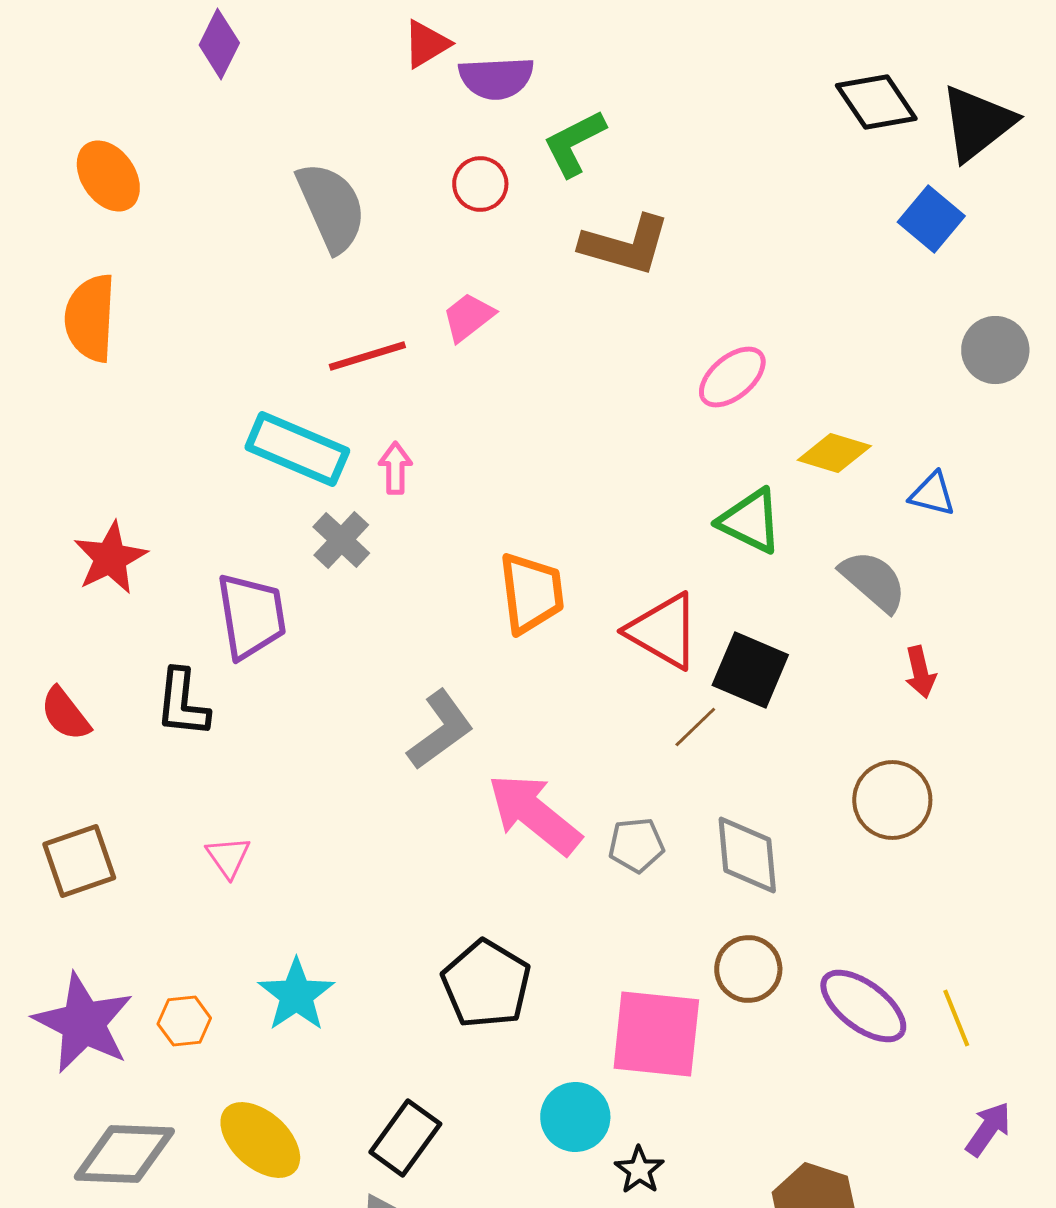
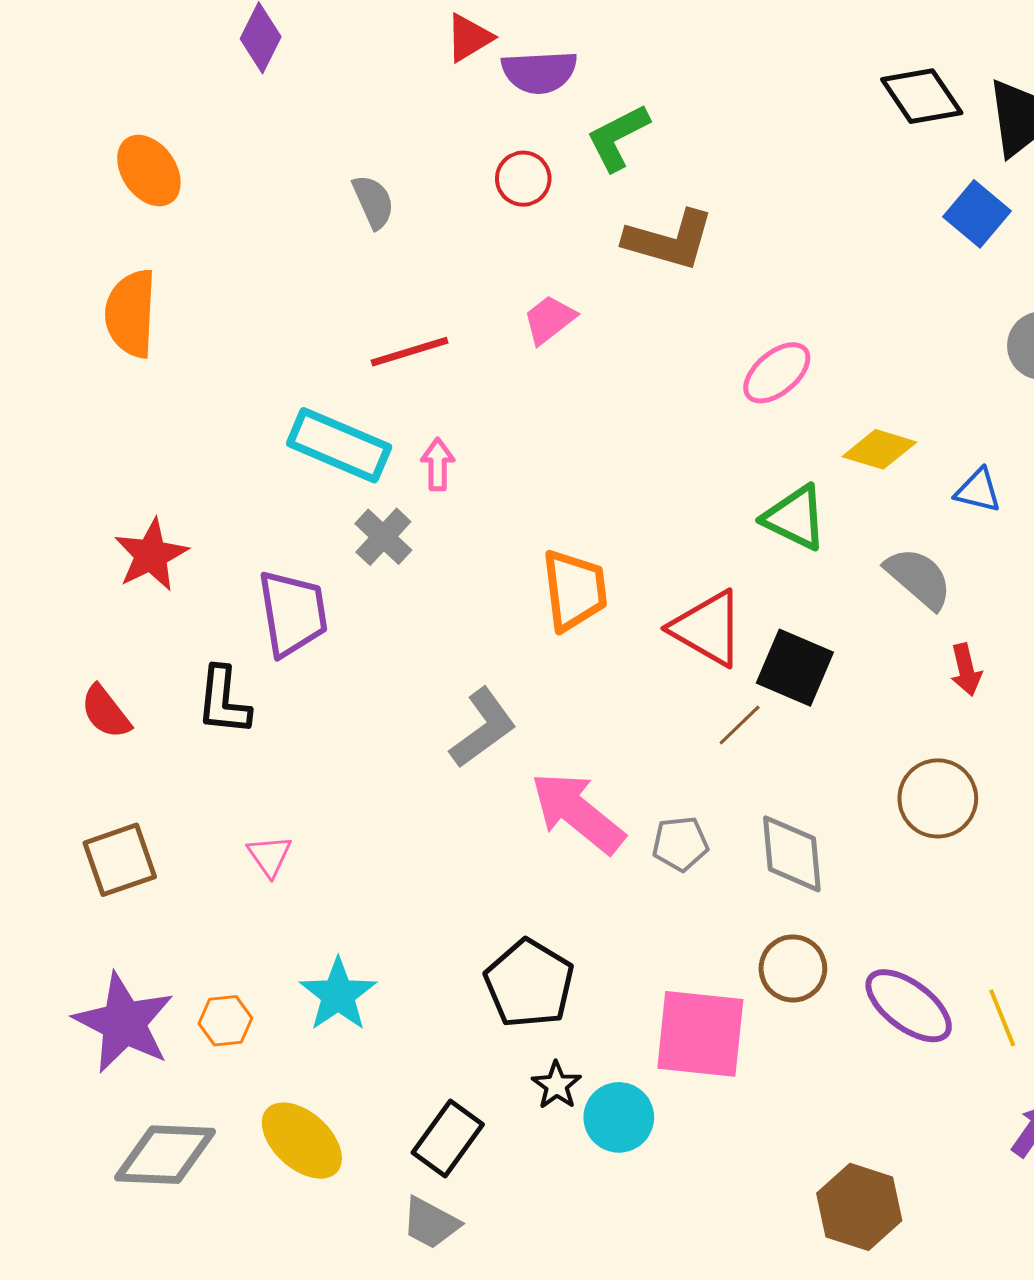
gray semicircle: (331, 207) -> (373, 202), size x0.6
pink trapezoid: (468, 317) -> (549, 319), moved
black star: (639, 1170) -> (556, 1085), moved

